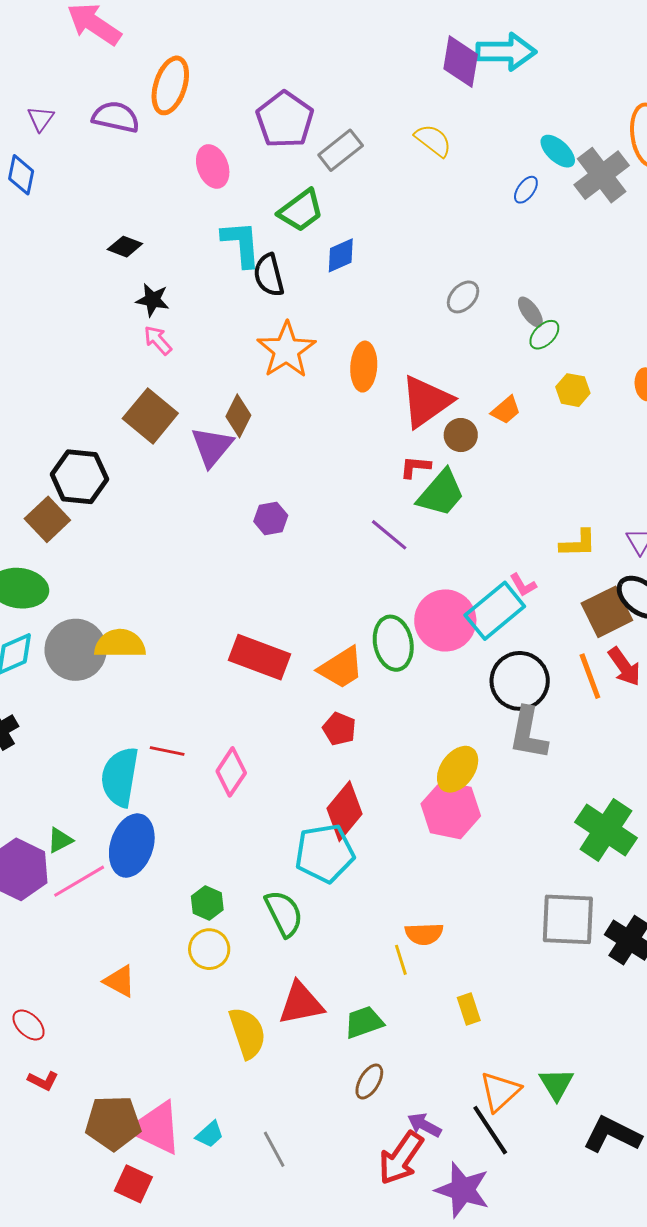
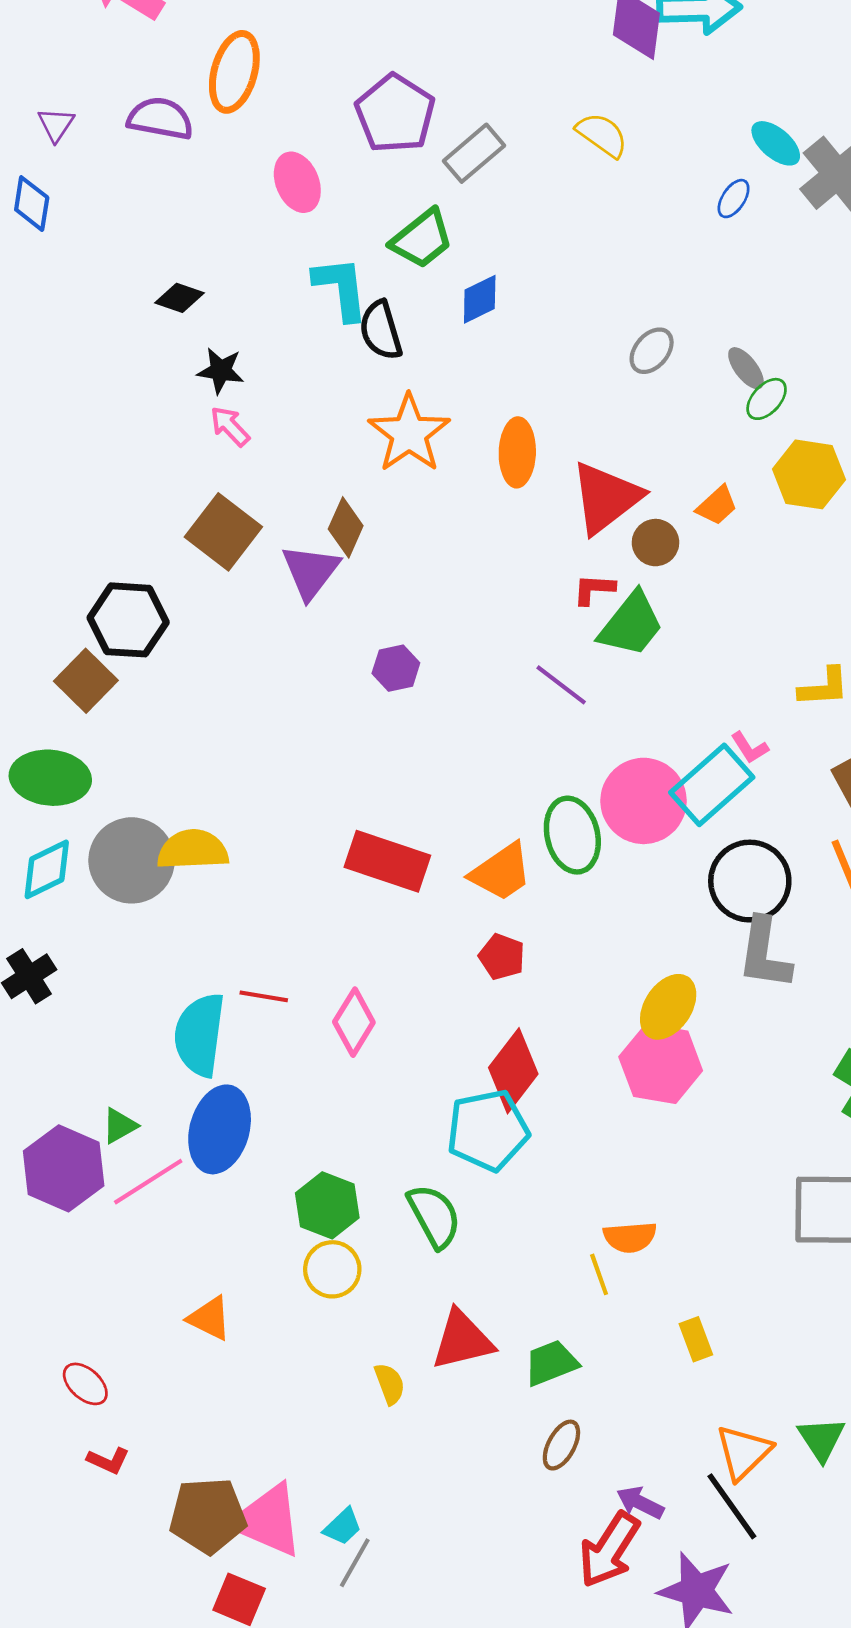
yellow hexagon: (573, 390) -> (809, 474), size x1.5
green hexagon: (207, 903) -> (327, 1205), size x1.4
yellow semicircle: (247, 1033) -> (390, 1384), size x0.6
gray line: (274, 1149) -> (355, 1563), moved, turned 60

